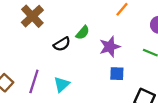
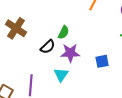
purple star: (110, 47) -> (70, 53), moved, turned 30
cyan triangle: (62, 84) -> (61, 75), moved

